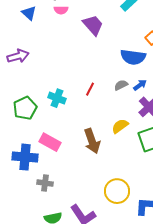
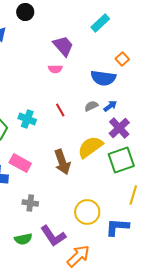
pink semicircle: (61, 10) -> (55, 69), moved
red line: (90, 89) -> (60, 110), turned -56
yellow semicircle: (120, 126) -> (90, 147), size x1.5
gray cross: (45, 183) -> (30, 203), moved

